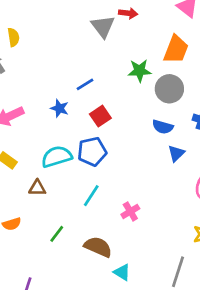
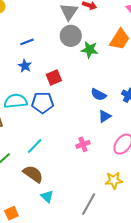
blue line: (85, 84) -> (27, 42), moved
gray circle: (169, 89) -> (71, 36), moved
cyan line: (91, 196) -> (35, 146), moved
pink cross: (130, 211) -> (83, 144), moved

